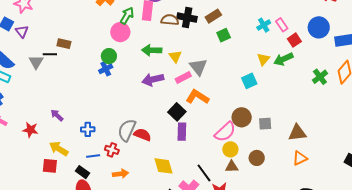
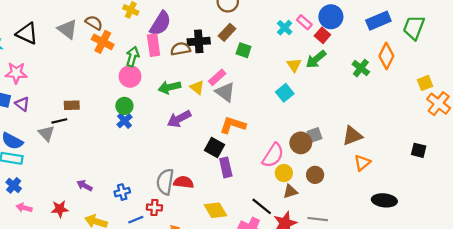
blue circle: (319, 27) -> (331, 17), moved
green square: (224, 35) -> (244, 50), turned -32
pink rectangle: (183, 77) -> (217, 77), moved
brown circle: (242, 117) -> (301, 143), moved

